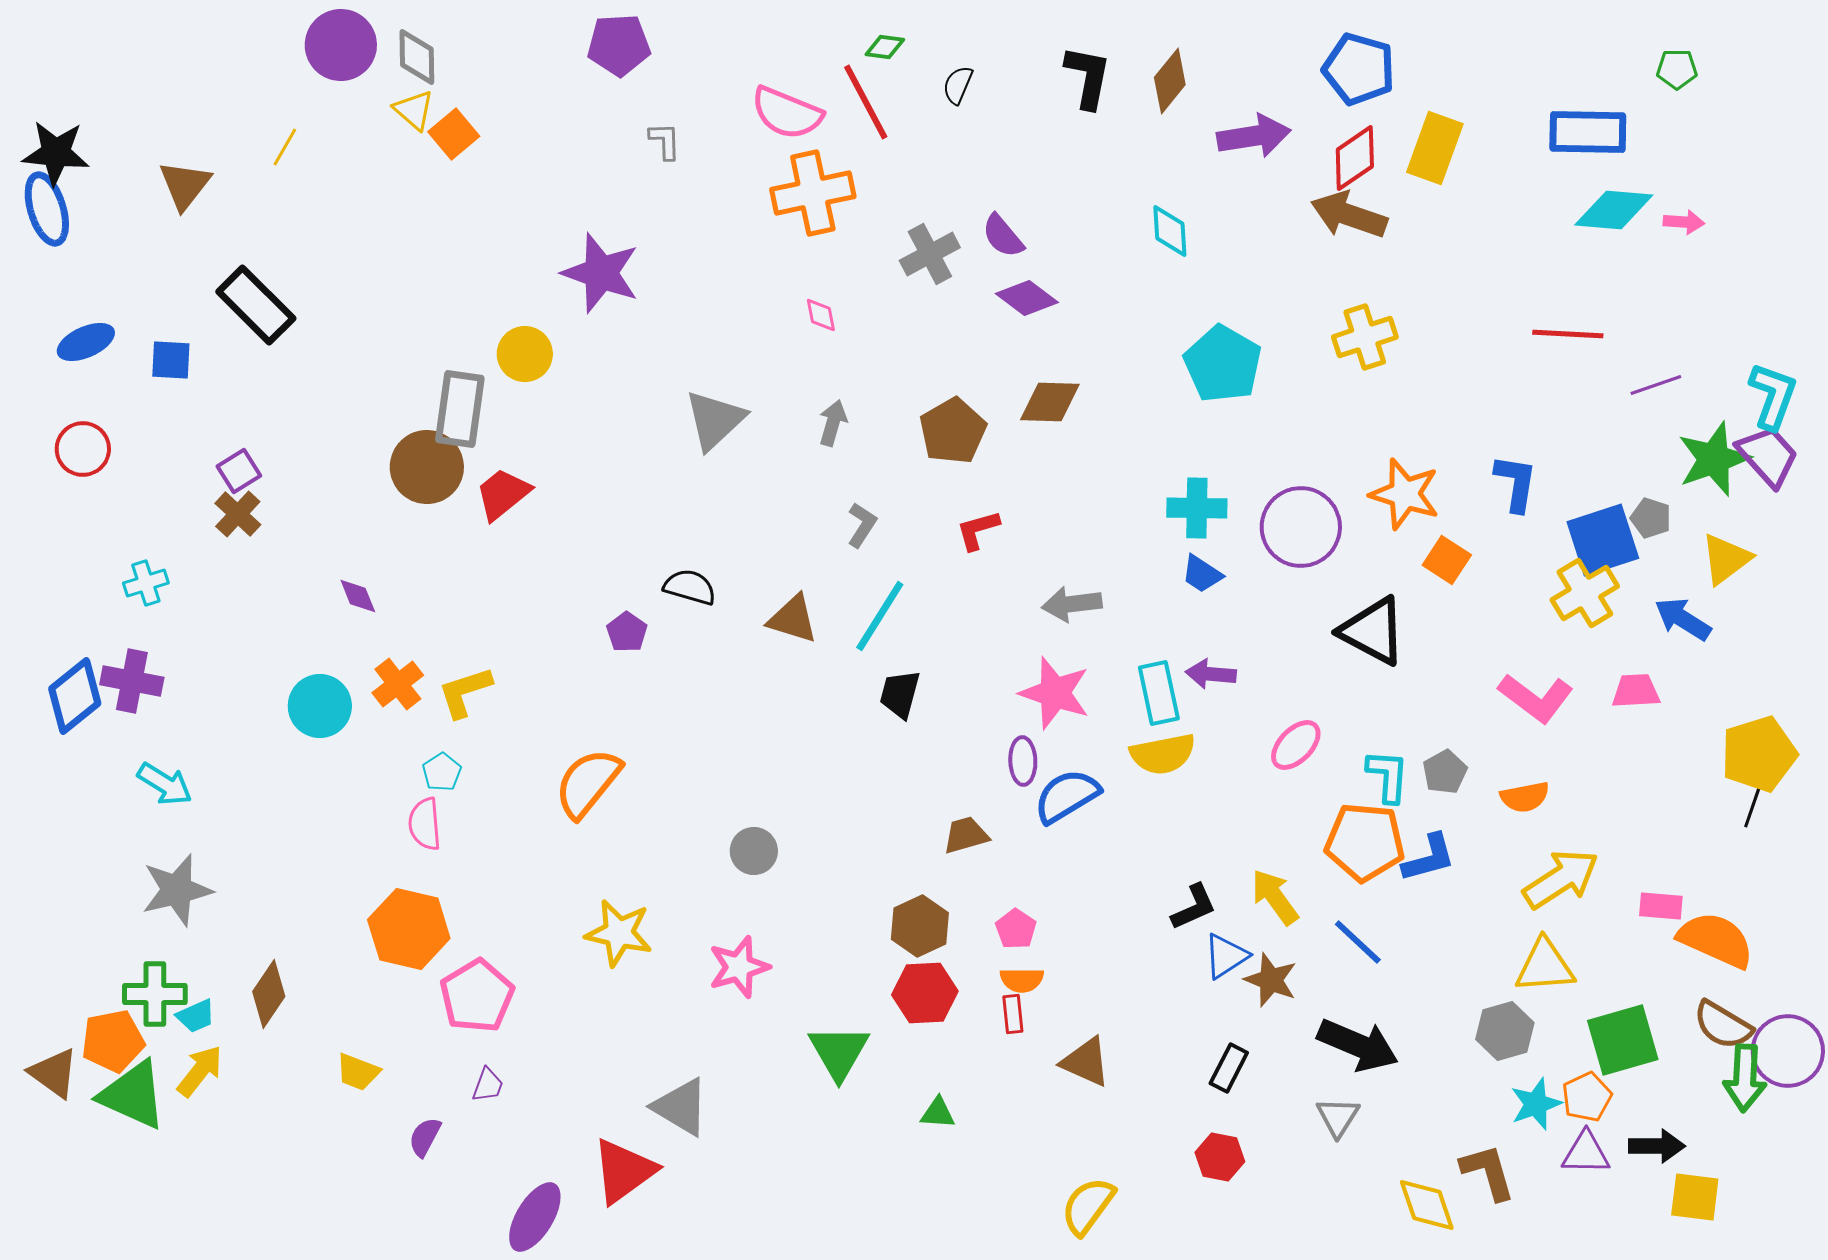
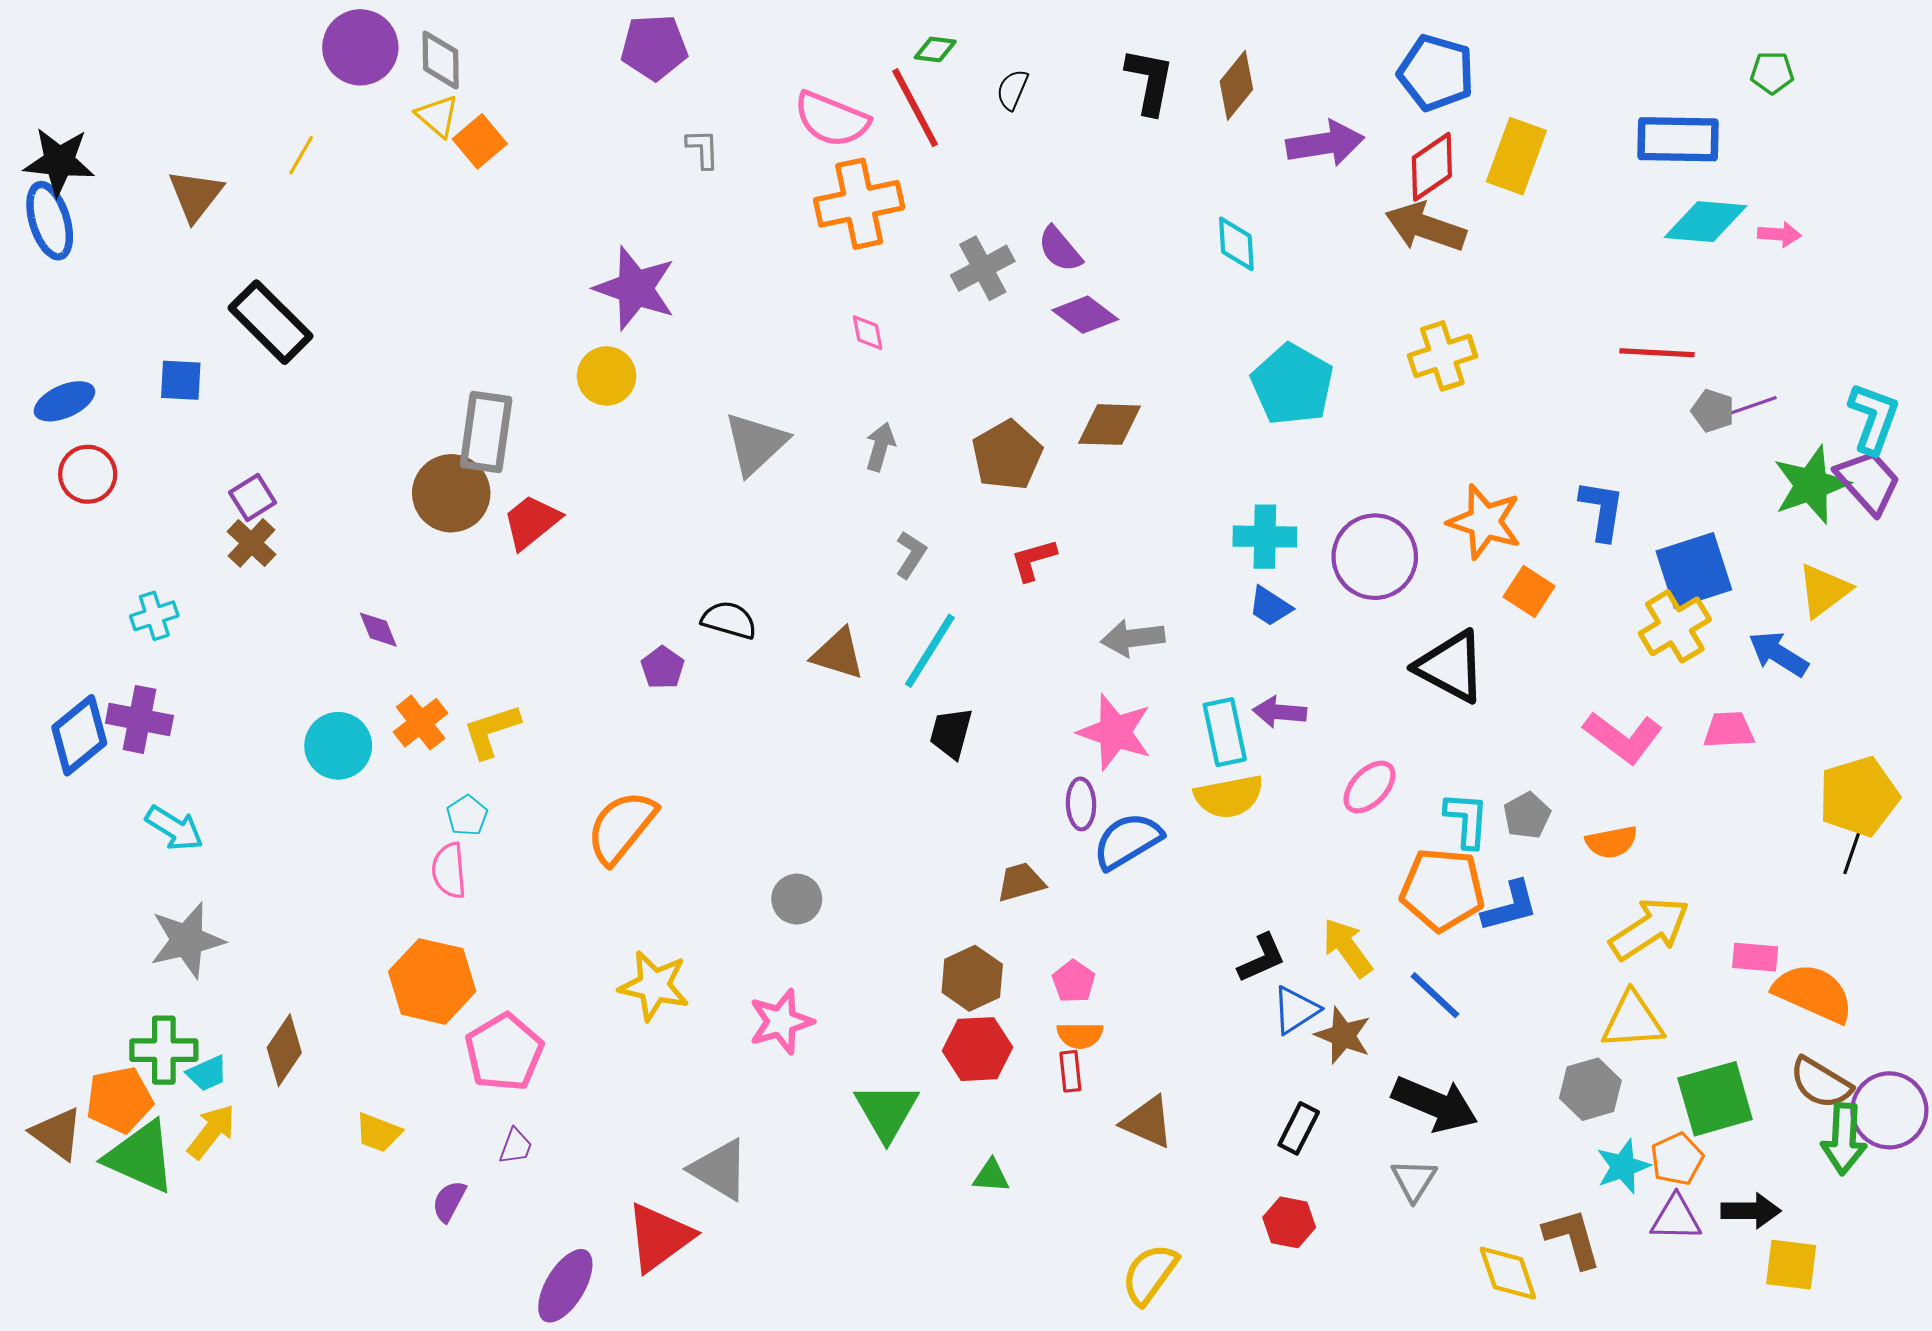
blue ellipse: (86, 342) -> (64, 401), moved
yellow circle: (525, 354) -> (607, 376), moved
gray pentagon: (1651, 518) -> (1713, 411), moved

